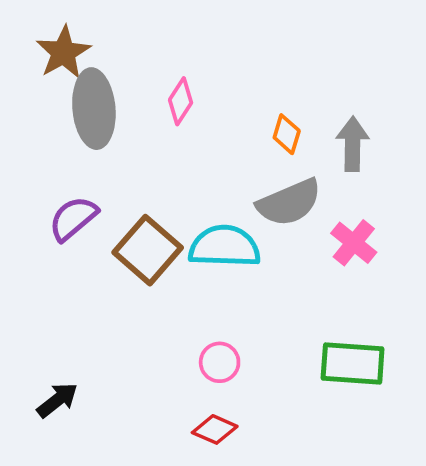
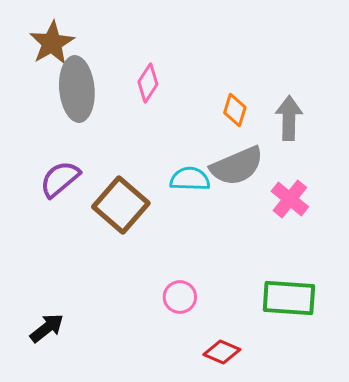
cyan semicircle: (224, 246) -> (190, 179), moved, size x0.7
red diamond: (215, 429) -> (222, 352), moved

